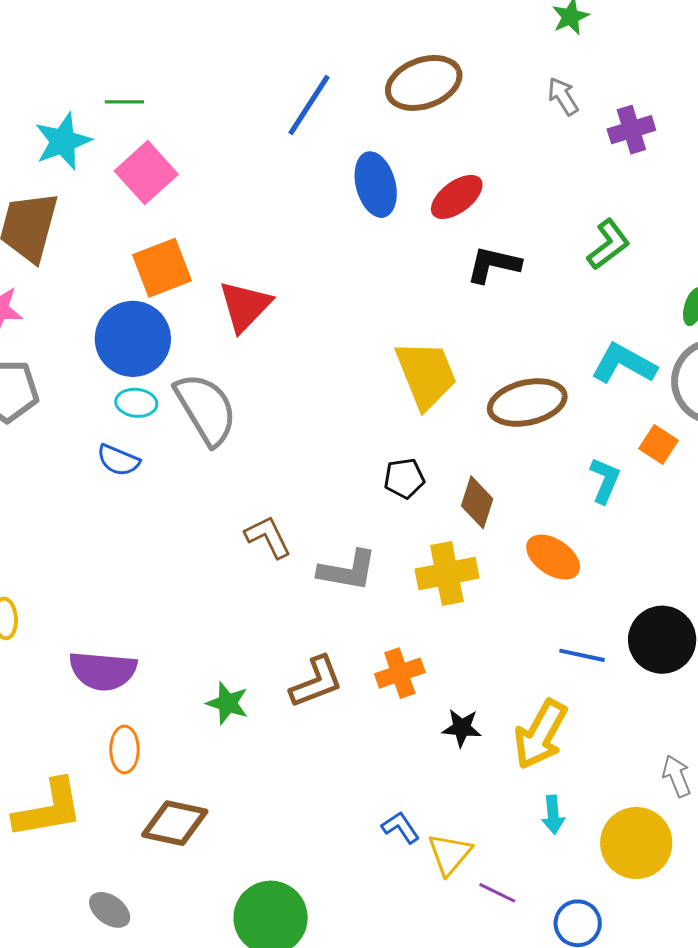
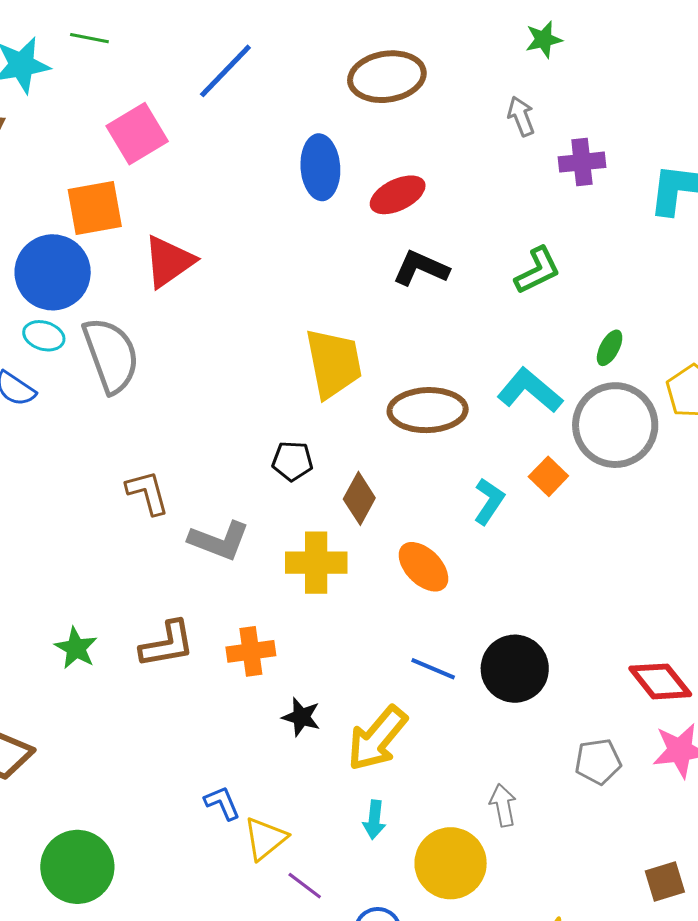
blue line: (309, 105) -> (225, 71), moved
pink square: (146, 173) -> (137, 134), moved

